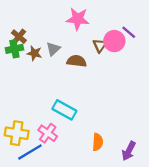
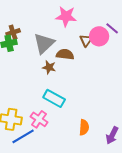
brown cross: (19, 37) -> (13, 32), turned 32
gray triangle: (53, 49) -> (44, 43), size x1.6
brown star: (34, 53) -> (49, 67), moved

